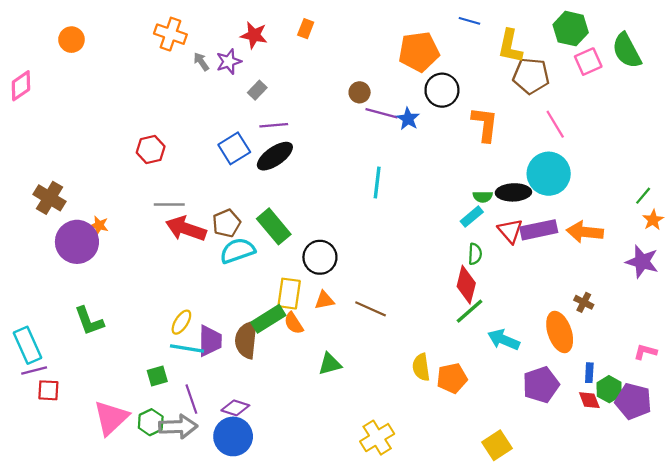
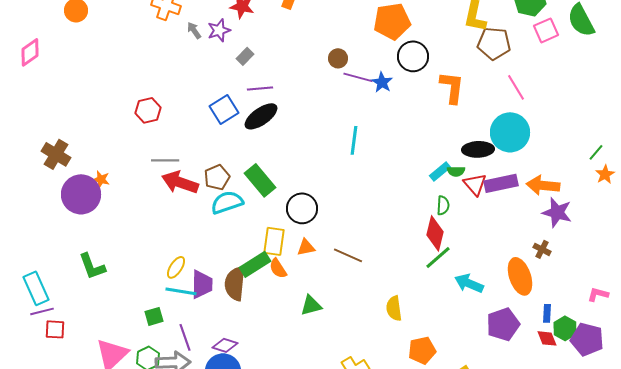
green semicircle: (483, 197) -> (456, 171), moved
purple star: (642, 262) -> (557, 212), moved
orange pentagon: (452, 378) -> (422, 350), moved

